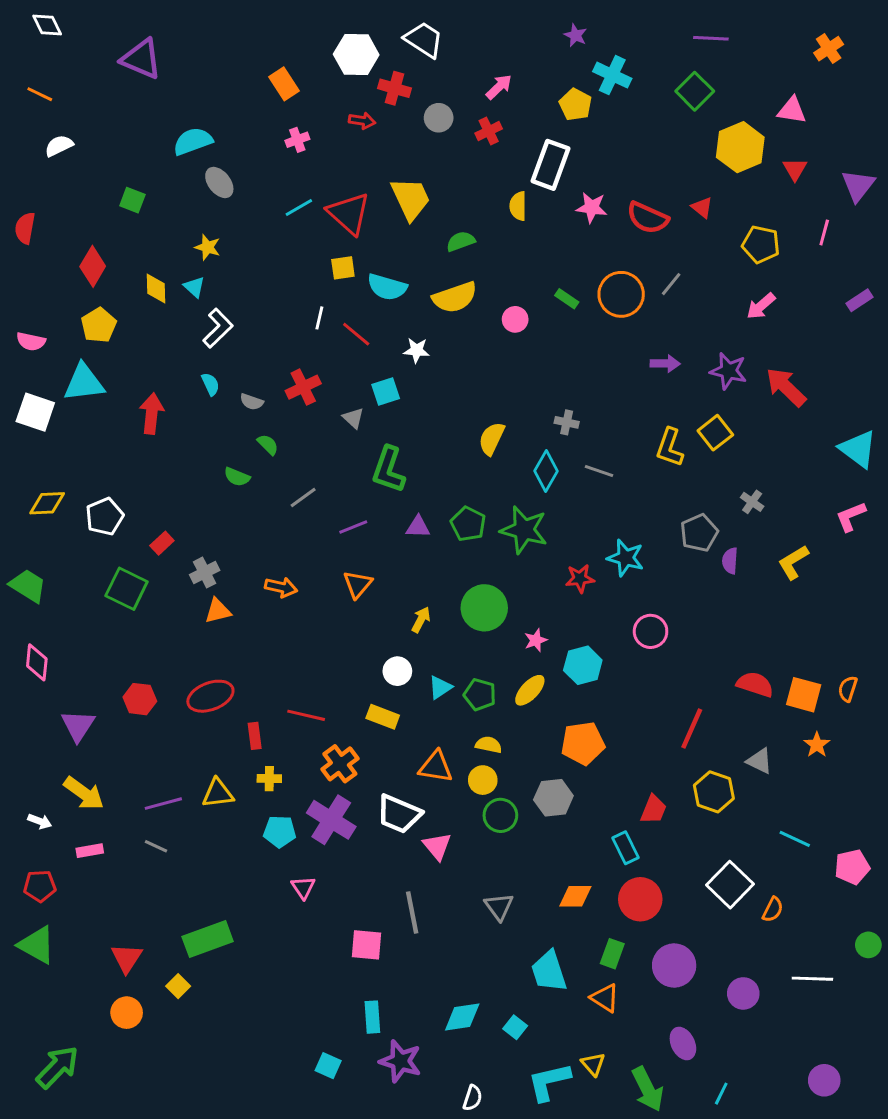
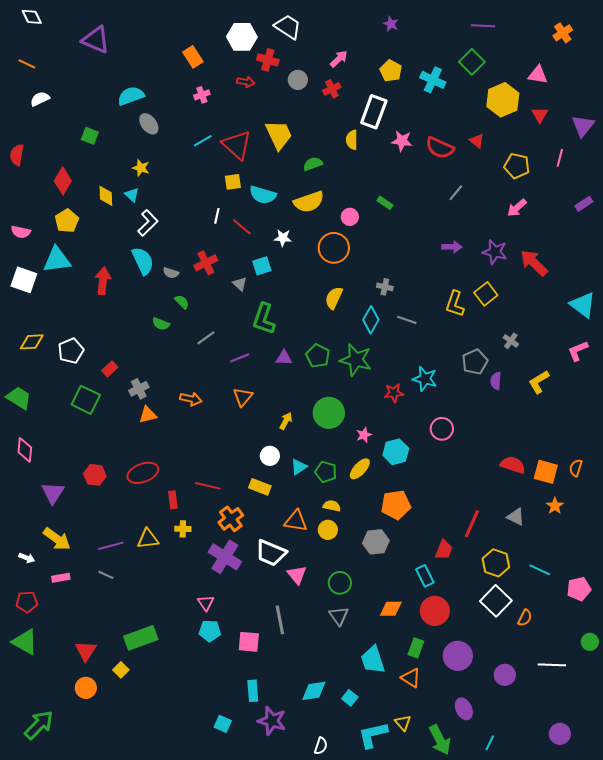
cyan cross: (612, 75) -> (433, 80), moved
orange circle: (621, 294) -> (334, 248), moved
cyan semicircle: (210, 384) -> (143, 261), size x1.8
red line: (692, 729) -> (472, 524), moved
yellow hexagon: (714, 792) -> (496, 563), moved
green circle: (500, 815) -> (340, 583), moved
cyan pentagon: (280, 832) -> (210, 631), moved

